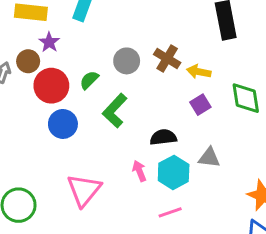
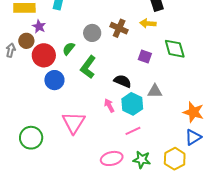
yellow arrow: (199, 72) -> (148, 23), moved
purple square: (200, 105) -> (145, 57), turned -32
black semicircle: (163, 137) -> (123, 81), turned 36

